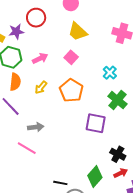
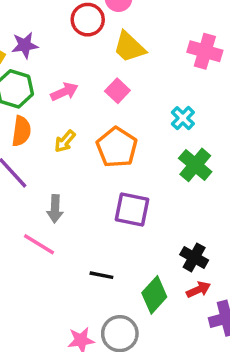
red circle: (36, 18) -> (88, 20), moved
purple square: (96, 123) -> (132, 209), moved
gray arrow: (36, 127) -> (55, 209), turned 98
black line: (60, 183) -> (101, 275), moved

